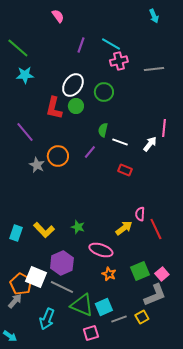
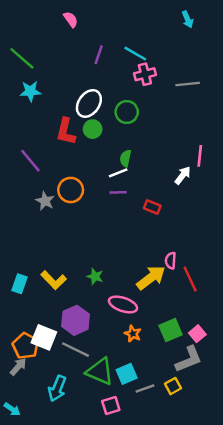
white line: (120, 142) -> (118, 173), moved, turned -42
purple line: (90, 152) -> (118, 192), moved, turned 48
yellow arrow: (124, 228) -> (151, 278), size x1.4

